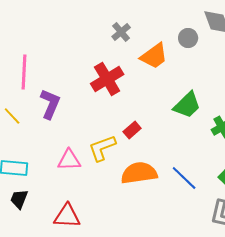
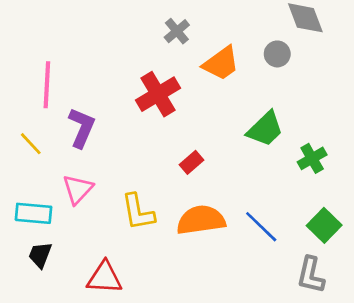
gray circle: (188, 38) -> (277, 54), moved
yellow L-shape: (102, 148) -> (138, 212), moved, turned -80
pink triangle: (69, 160) -> (78, 189), moved, turned -45

